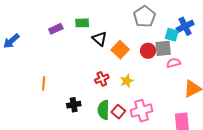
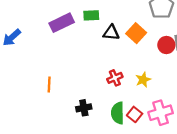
purple rectangle: (56, 29) -> (62, 23), size x1.5
black triangle: (99, 39) -> (111, 33), turned -35
orange square: (120, 50) -> (136, 33), moved

